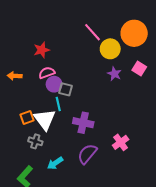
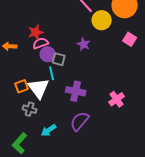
red star: (42, 50) -> (36, 32), moved
purple star: (114, 74) -> (84, 44), moved
pink cross: (121, 142) -> (117, 99), moved

